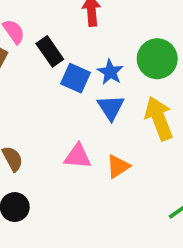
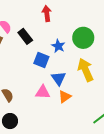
blue square: (75, 78) -> (41, 60), moved
blue triangle: (111, 107) -> (59, 78), moved

